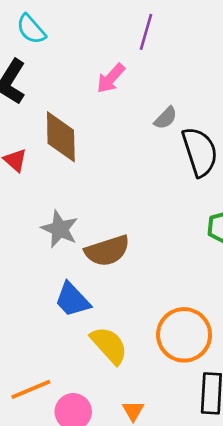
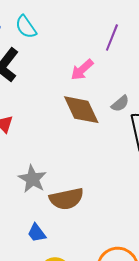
brown diamond: (61, 137) -> (81, 110), moved, turned -30
blue trapezoid: (72, 300) -> (37, 233), size x0.7

